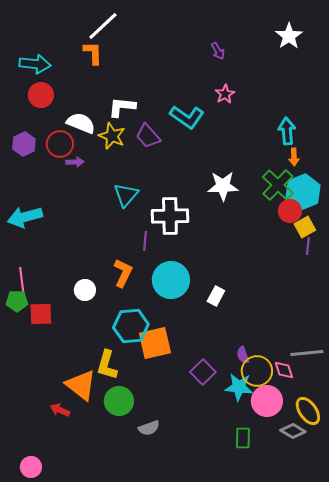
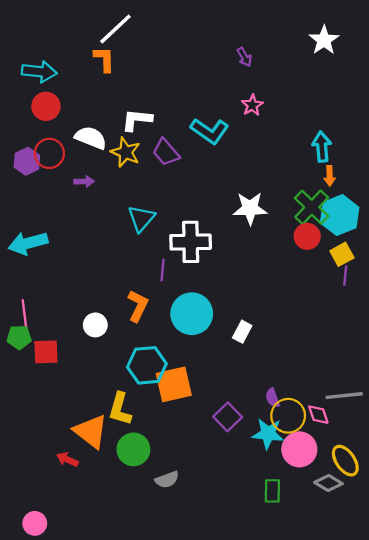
red circle: (60, 144) -> (49, 153), moved
red circle: (290, 211) -> (307, 236), moved

